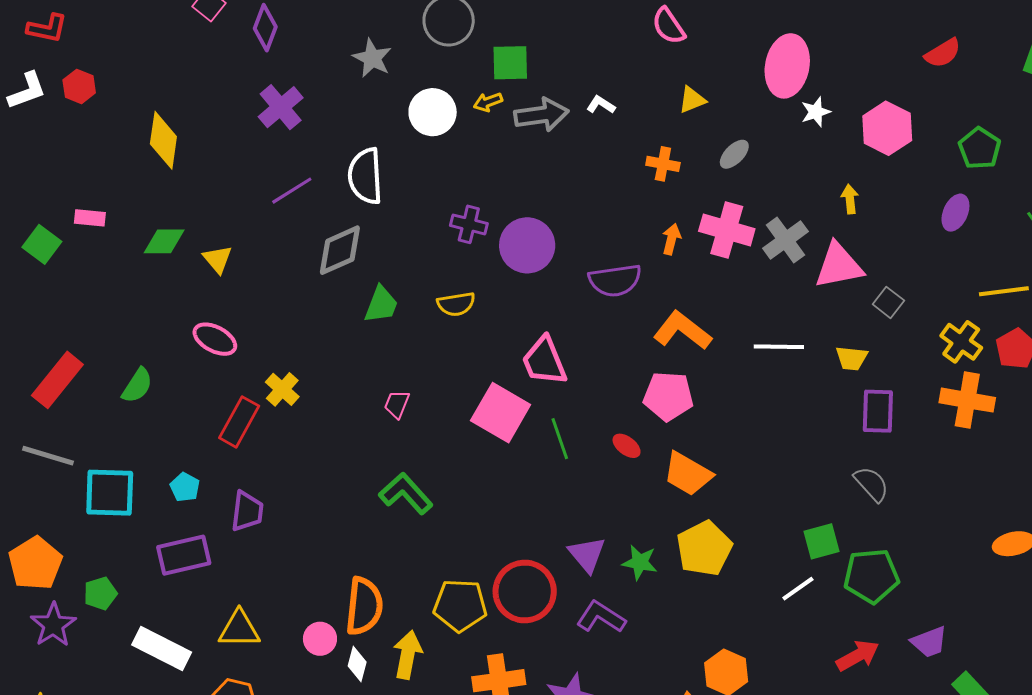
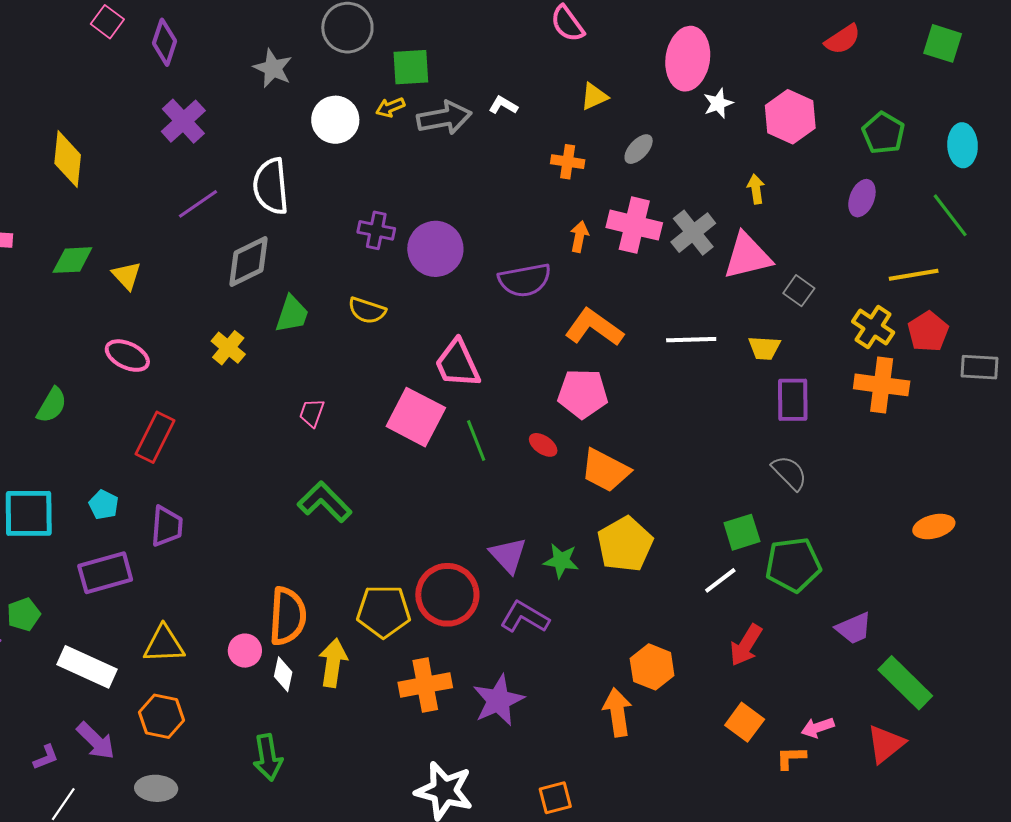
yellow semicircle: (456, 304) -> (367, 310), turned 30
yellow cross: (282, 389) -> (228, 348), moved
red arrow: (858, 656) -> (746, 645), moved, turned 153

